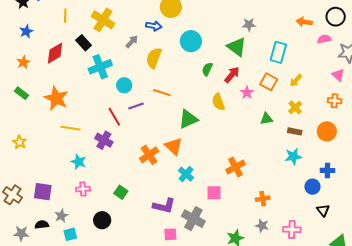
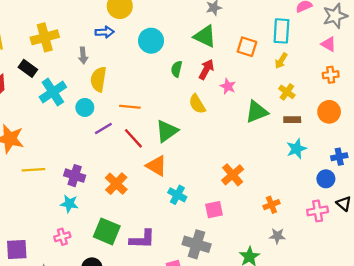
yellow cross: (103, 20) -> (45, 37), turned -35
gray arrow: (132, 42) -> (83, 55), turned 144
cyan rectangle: (278, 52) -> (281, 31), moved
yellow semicircle: (154, 58) -> (98, 79), moved
orange square: (269, 82) -> (247, 47), moved
red line: (114, 117) -> (133, 138), moved
green triangle: (266, 119) -> (257, 112), size x1.5
orange cross: (149, 155) -> (116, 184), moved
cyan star: (79, 162) -> (69, 204), moved
green square: (121, 192) -> (107, 231), size x1.6
purple L-shape: (164, 206) -> (142, 239), moved
pink cross: (292, 229) -> (318, 211), moved

